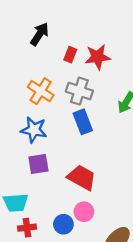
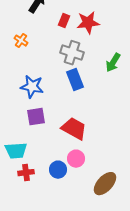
orange cross: (41, 91) -> (21, 41), moved, size x0.6

